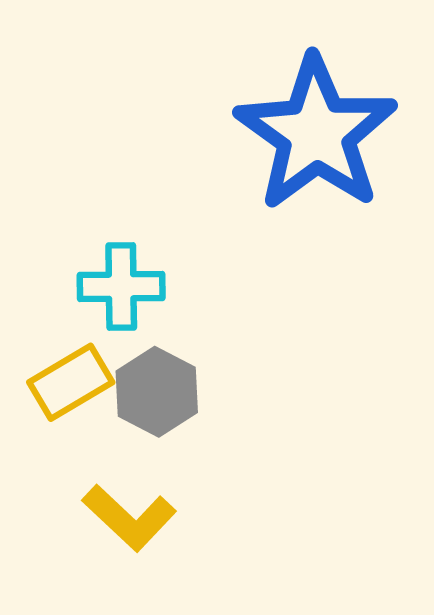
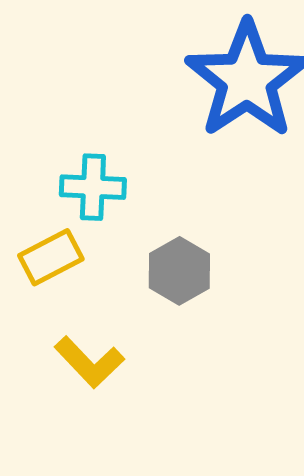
gray hexagon: (157, 392) -> (179, 271), moved

